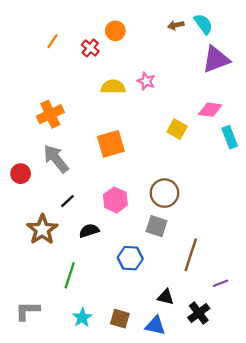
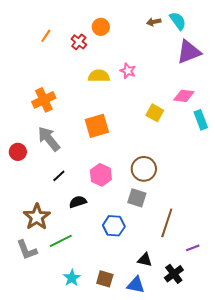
brown star: (42, 230) -> (37, 217), moved
green line: (70, 275) -> (61, 241), turned 45
gray L-shape: (27, 311) -> (27, 250), moved, turned -110

